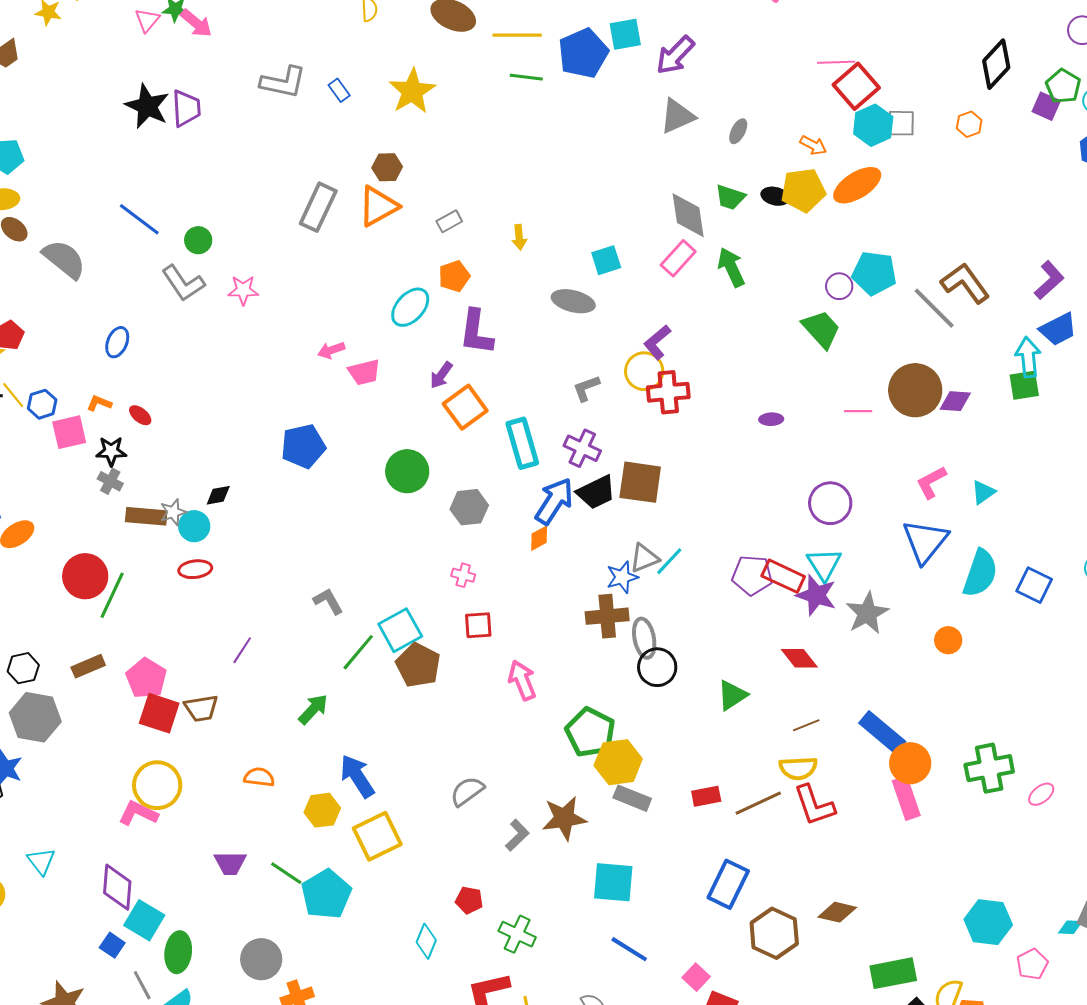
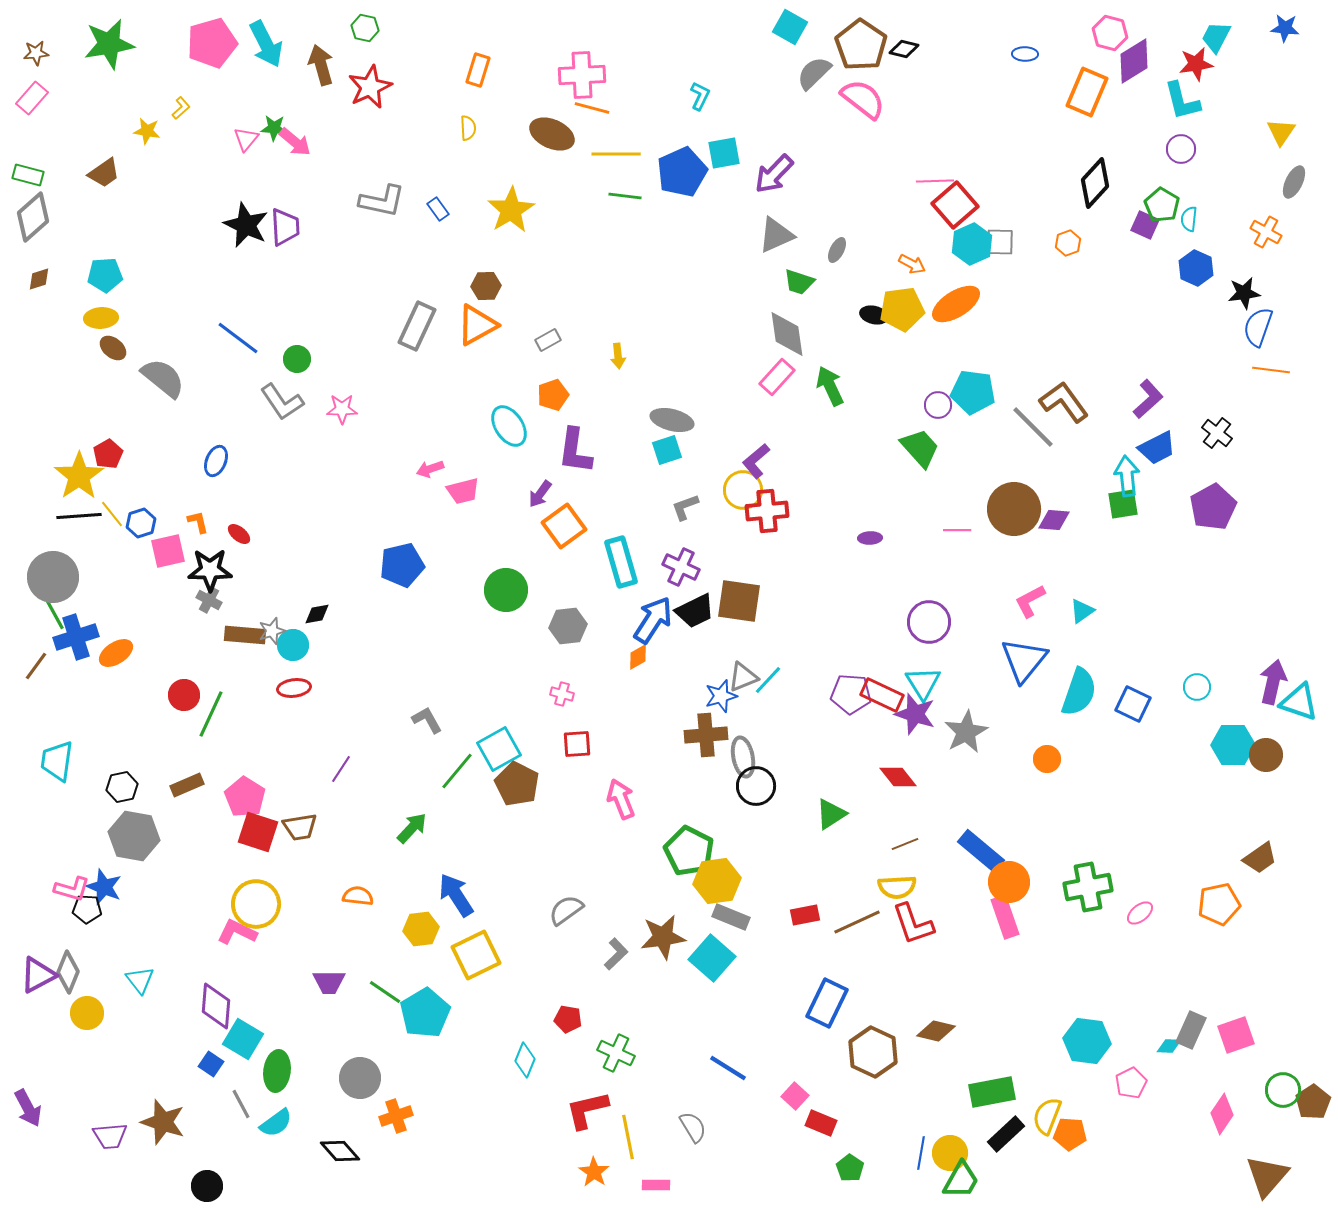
green trapezoid: (730, 197) -> (799, 282), moved
cyan square: (606, 260) -> (667, 450), moved
cyan ellipse: (410, 307) -> (509, 426), turned -75
orange L-shape: (99, 403) -> (198, 522), turned 55
black star: (111, 451) -> (210, 570), size x1.4
red circle: (85, 576) -> (184, 695), size x0.7
cyan square: (613, 882) -> (712, 958), moved, turned 36

